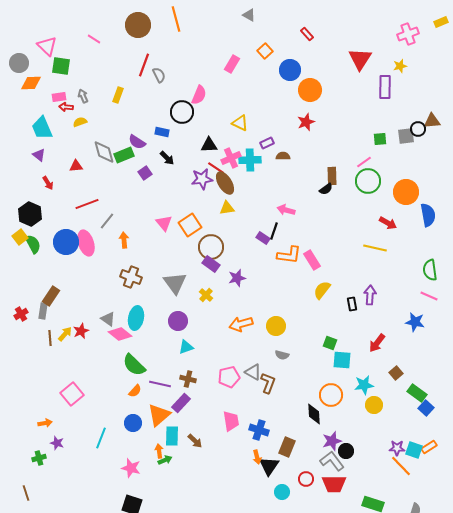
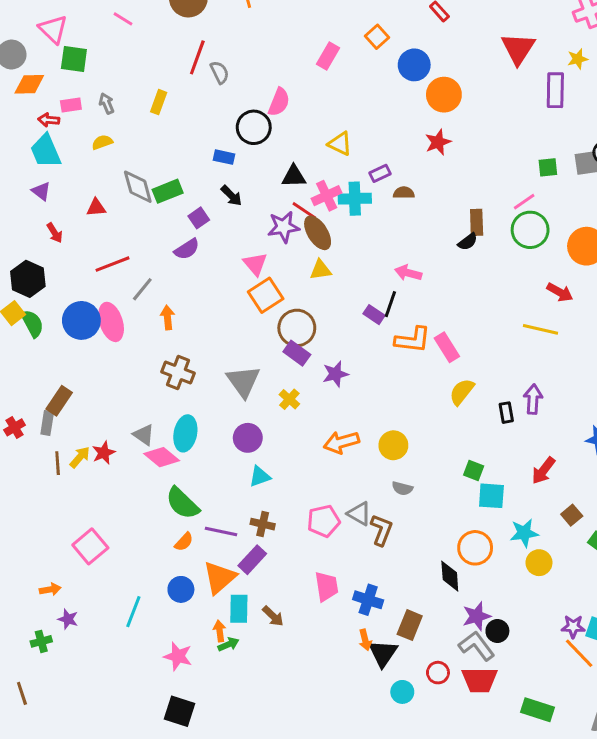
red arrow: (66, 107) -> (49, 120), moved
purple semicircle: (137, 142) -> (187, 249), moved, turned -66
pink triangle: (164, 223) -> (255, 264), moved

